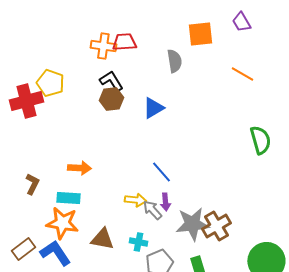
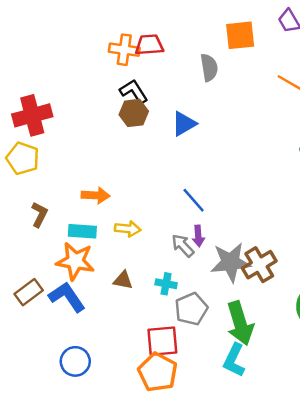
yellow pentagon: (50, 83) -> (23, 158), moved
yellow arrow: (135, 200) -> (128, 229), moved
brown triangle: (102, 239) -> (123, 280), size x0.7

